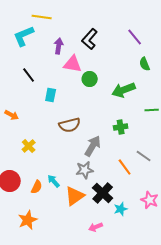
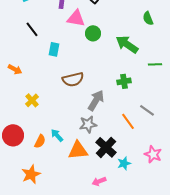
green arrow: (124, 90) -> (127, 44), turned 55
orange triangle: (75, 196) -> (78, 150), turned 30

